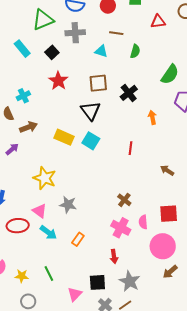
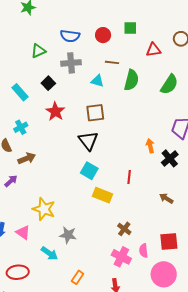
green triangle: (43, 20) -> (38, 51), size x0.7
cyan rectangle: (22, 49) -> (20, 92), moved
green semicircle: (135, 51) -> (131, 80), size x1.5
green semicircle: (170, 74) -> (169, 84), moved
black cross: (129, 93) -> (170, 158), moved
yellow rectangle: (64, 137) -> (102, 195), moved
pink triangle: (40, 211) -> (23, 232), moved
red ellipse: (18, 226) -> (18, 272), moved
cyan arrow: (48, 232) -> (49, 253), moved
orange rectangle: (78, 239) -> (78, 277), moved

